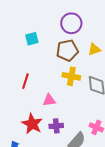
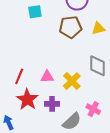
yellow cross: (71, 76) -> (72, 81), moved, turned 30
red line: (25, 81) -> (19, 76), moved

